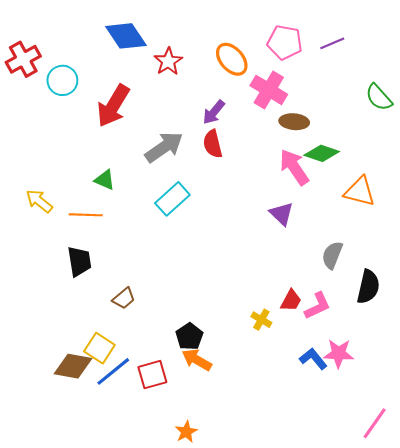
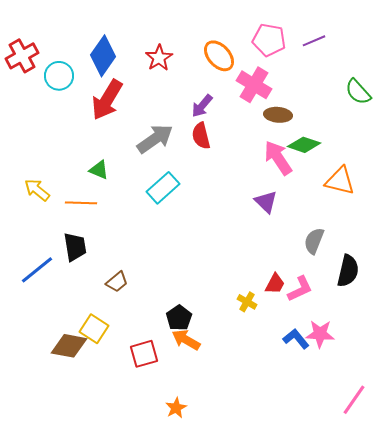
blue diamond: (126, 36) -> (103, 56), moved, turned 69
blue line: (113, 371) -> (37, 270), moved

